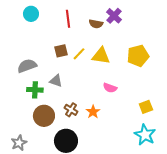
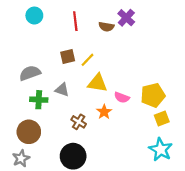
yellow triangle: (101, 56) -> (97, 83), moved
yellow pentagon: (138, 56) -> (153, 95), moved
orange star: (93, 112) -> (104, 112), moved
brown circle: (44, 116) -> (29, 132), moved

